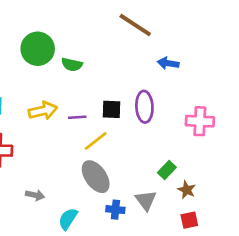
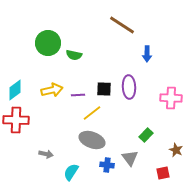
blue arrow: (168, 63) -> (147, 54), turned -98
gray ellipse: (96, 177) -> (92, 140), turned -35
brown star: (187, 190) -> (176, 150), moved

